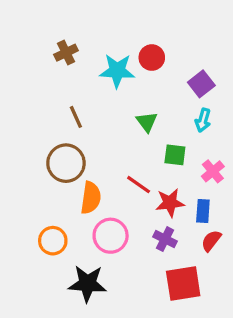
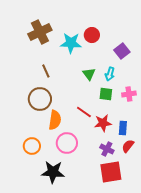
brown cross: (66, 53) -> (40, 32), size x1.6
cyan arrow: (203, 120) -> (110, 74), moved
pink cross: (213, 171) -> (129, 94), moved, turned 32
purple cross: (165, 239) -> (107, 149), moved

